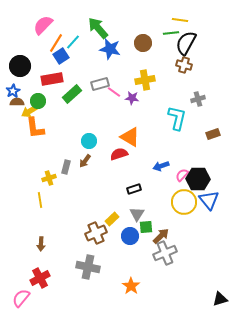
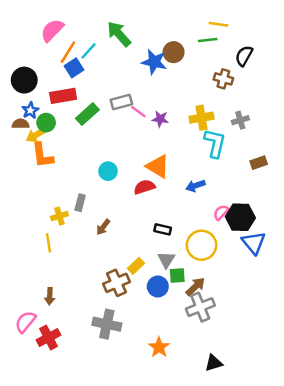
black semicircle: (186, 43) -> (244, 56), moved, size x0.7
blue star: (110, 49) -> (154, 62), moved
yellow cross: (145, 80) -> (202, 118), moved
blue star: (13, 91) -> (30, 110), moved
brown arrow: (85, 161) -> (103, 227), moved
blue arrow: (161, 166) -> (195, 186), moved
black rectangle: (134, 189) -> (163, 229), turned 32
yellow circle: (184, 202) -> (202, 245), moved
pink semicircle: (21, 298) -> (25, 322), moved
black triangle: (220, 299) -> (214, 363), moved

